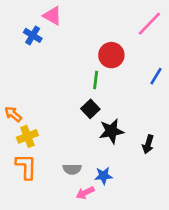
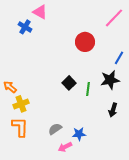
green line: (96, 80) -> (88, 89), moved
black star: (111, 131) -> (110, 80), moved
gray semicircle: (72, 169) -> (55, 129), turned 144

